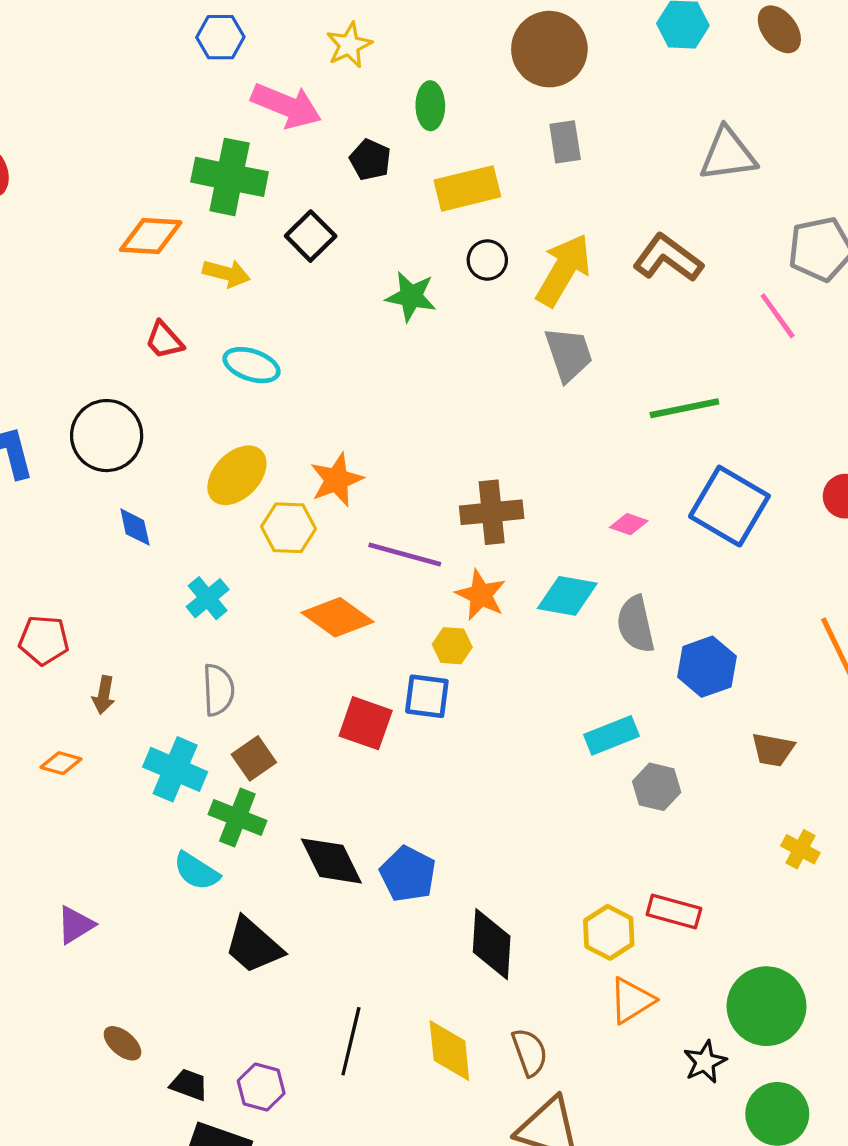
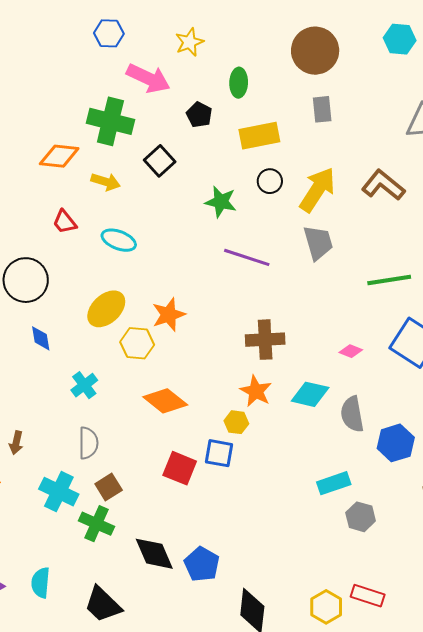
purple line: (405, 555) -> (247, 257), moved
cyan semicircle: (196, 871) -> (41, 583), moved, turned 60

